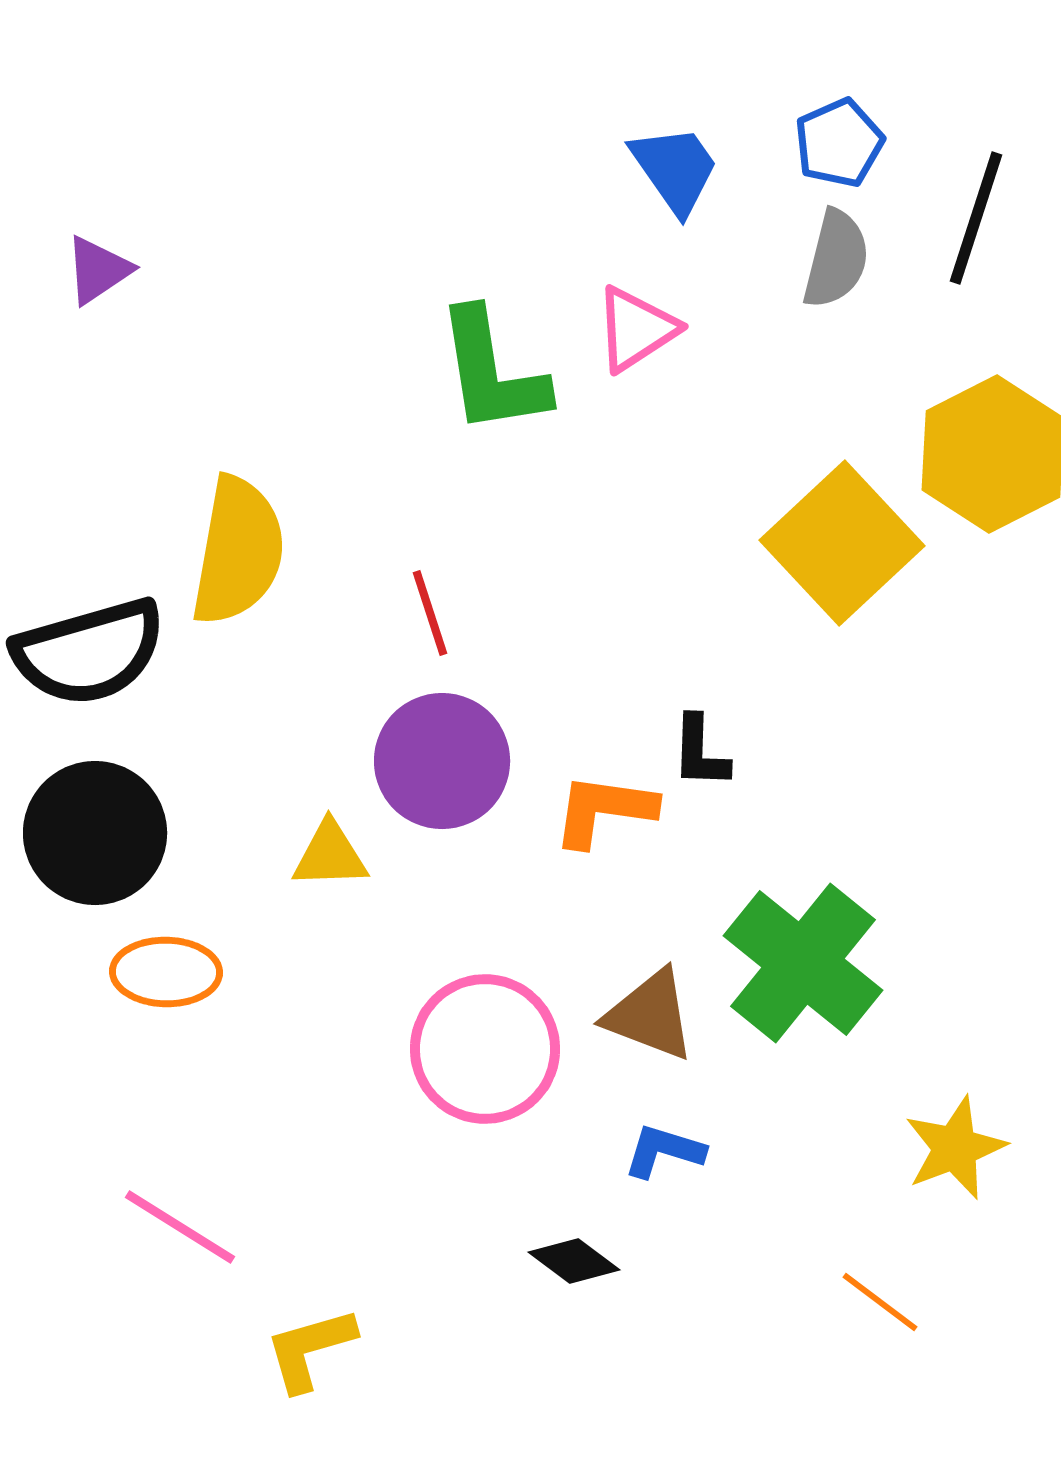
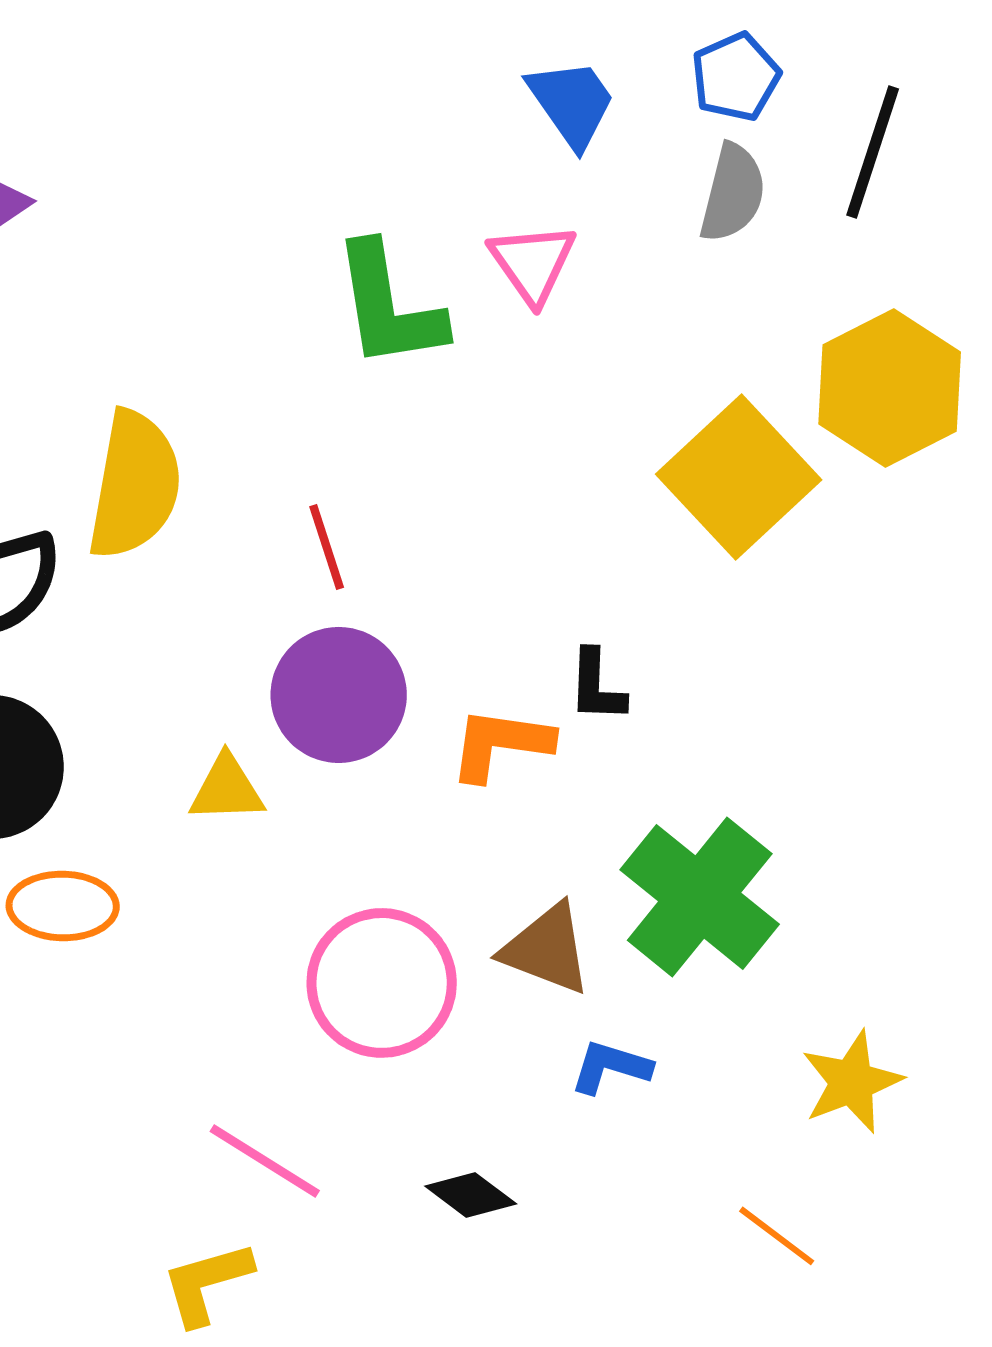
pink triangle: (636, 329) -> (533, 263), turned -32
blue L-shape: (664, 1151) -> (611, 1067), moved
pink line: (180, 1227) -> (265, 1161), moved

